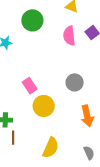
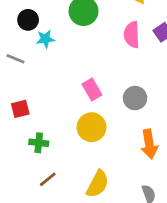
pink rectangle: (30, 86) -> (92, 89), moved
brown line: (13, 138) -> (48, 179), moved, turned 48

